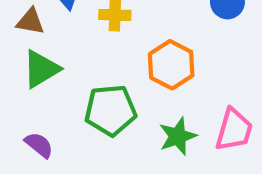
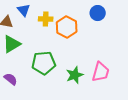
orange hexagon: (171, 65) -> (67, 27), moved

